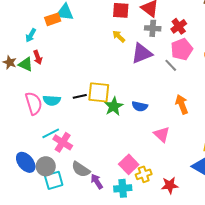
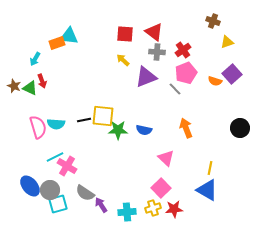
green star: (114, 106) -> (118, 130), turned 30
pink square: (129, 164) -> (161, 188), moved
yellow cross: (144, 174) -> (153, 208), moved

